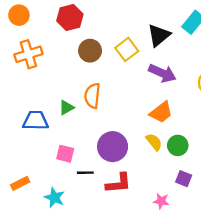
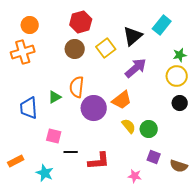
orange circle: (19, 15) -> (30, 25), moved
red hexagon: (70, 17) -> (81, 22), moved
purple arrow: (162, 73) -> (136, 68), turned -65
orange trapezoid: (161, 112) -> (122, 100), moved
blue trapezoid: (36, 121) -> (29, 108), turned -95
purple circle: (113, 147) -> (94, 108), moved

